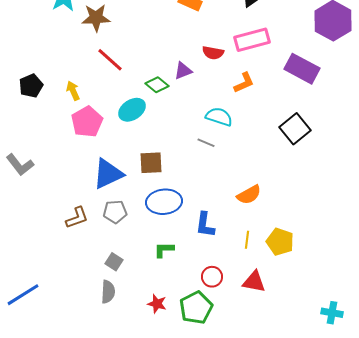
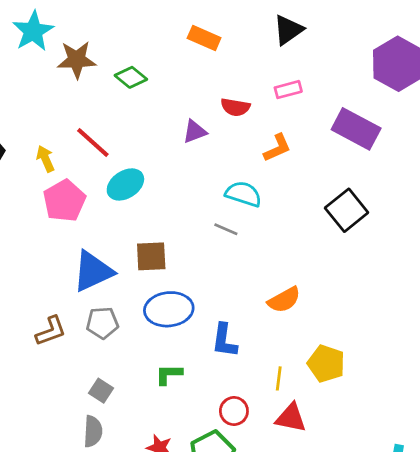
pink rectangle: (252, 40) -> (288, 90), size x0.6
red line: (110, 60) -> (93, 142), moved
green diamond: (157, 85) -> (131, 77), moved
yellow line: (247, 240) -> (279, 378), moved

